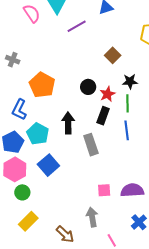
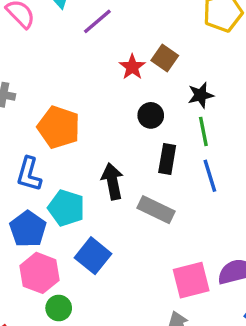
black circle: (88, 87) -> (151, 115), moved
red star: (107, 94) -> (132, 67), moved
gray rectangle: (91, 145) -> (156, 210), turned -35
pink square: (104, 190) -> (191, 280), size x1.6

